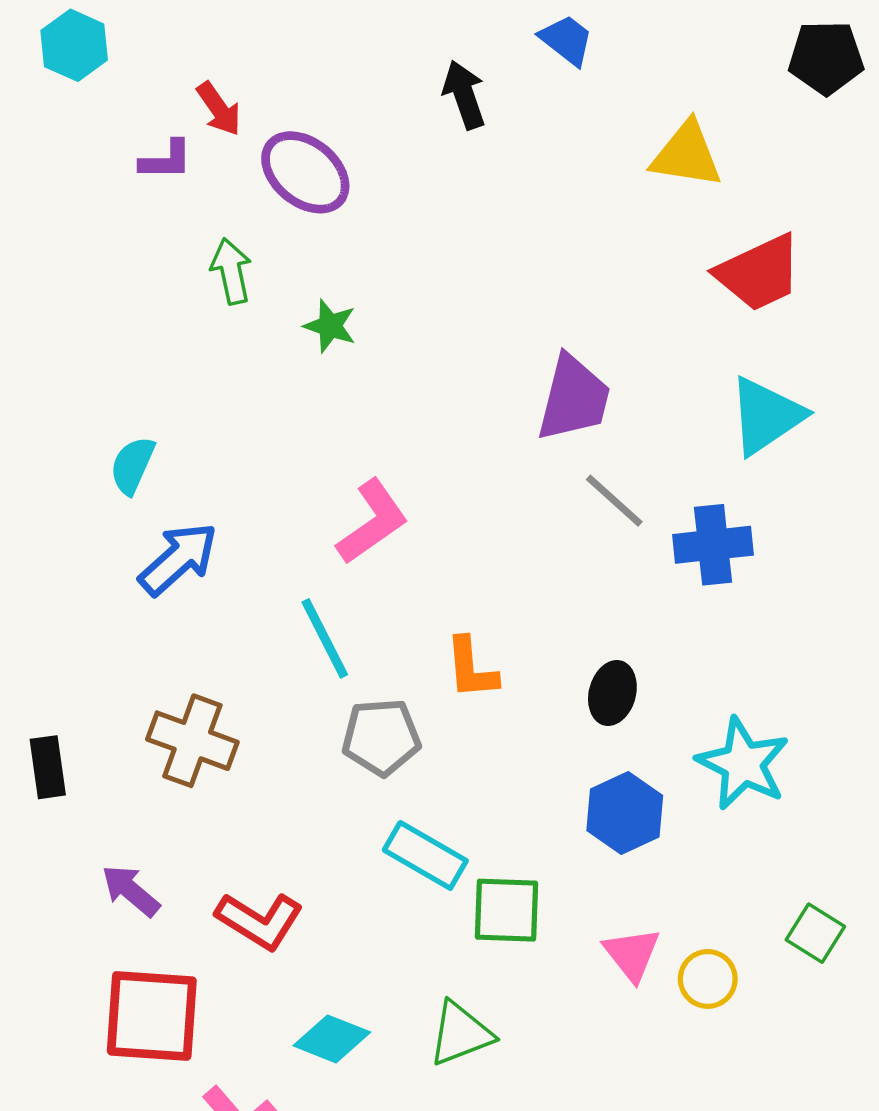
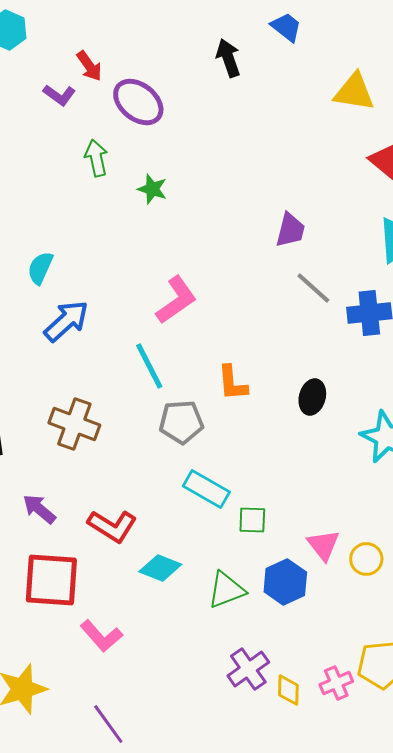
purple L-shape: (166, 160) -> (59, 95), turned 36
purple trapezoid: (574, 398) -> (290, 230), size x0.7
blue hexagon: (625, 813) -> (285, 582), moved
green square: (507, 910) -> (252, 520), size x0.7
cyan diamond: (332, 1039) -> (160, 568), moved

